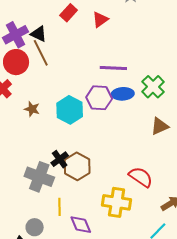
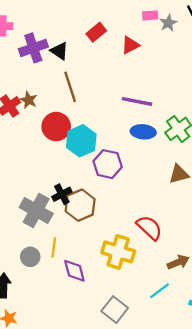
brown line: (41, 53) -> (70, 87), moved
red circle: (16, 62) -> (56, 127), moved
purple hexagon: (99, 98) -> (108, 164), moved
brown star: (32, 109) -> (29, 100), moved
gray circle: (35, 227) -> (30, 257), moved

